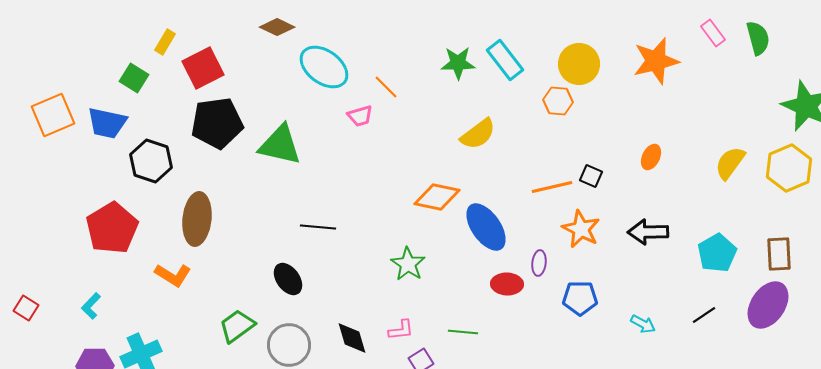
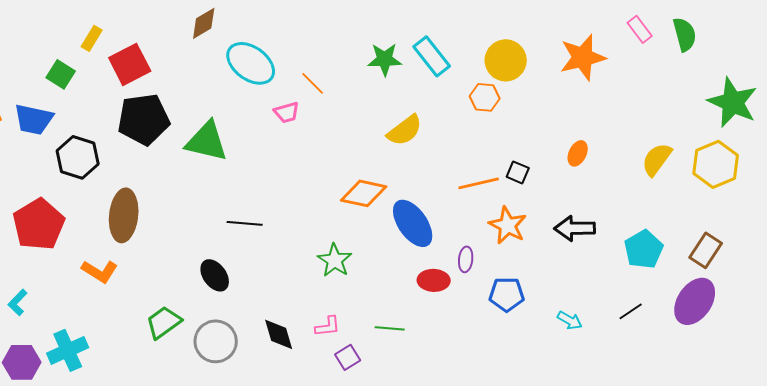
brown diamond: (277, 27) -> (204, 23), turned -56
brown rectangle: (779, 254) -> (706, 250), turned 36

